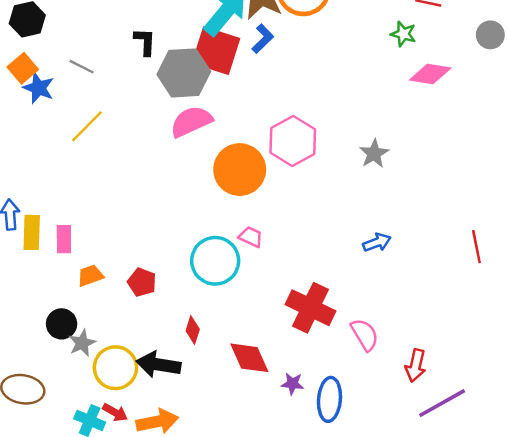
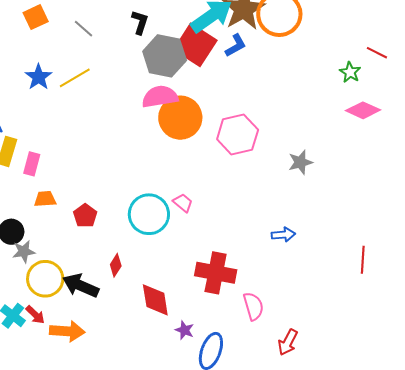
blue star: (39, 88) -> (39, 77), moved
orange circle: (240, 170) -> (180, 118), moved
red cross: (310, 308) -> (216, 273), turned -30

